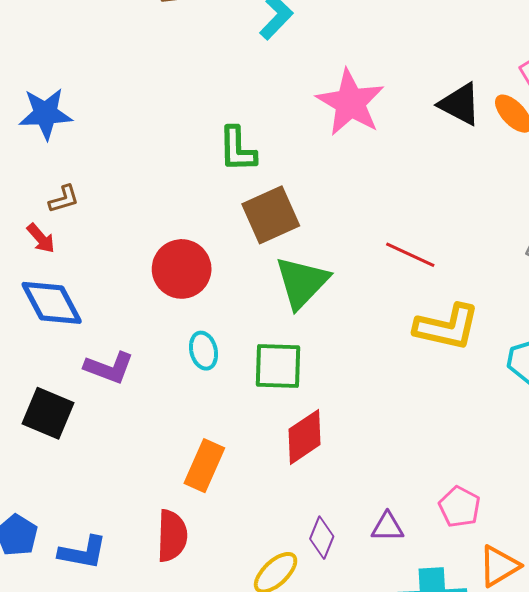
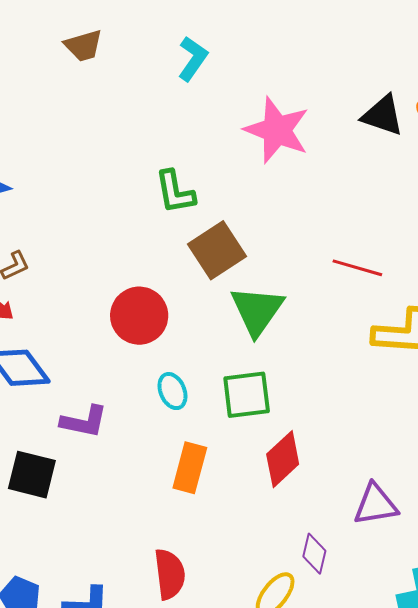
orange rectangle: (204, 466) -> (190, 468), moved
purple triangle: (387, 527) -> (375, 505), moved, size x1.4

